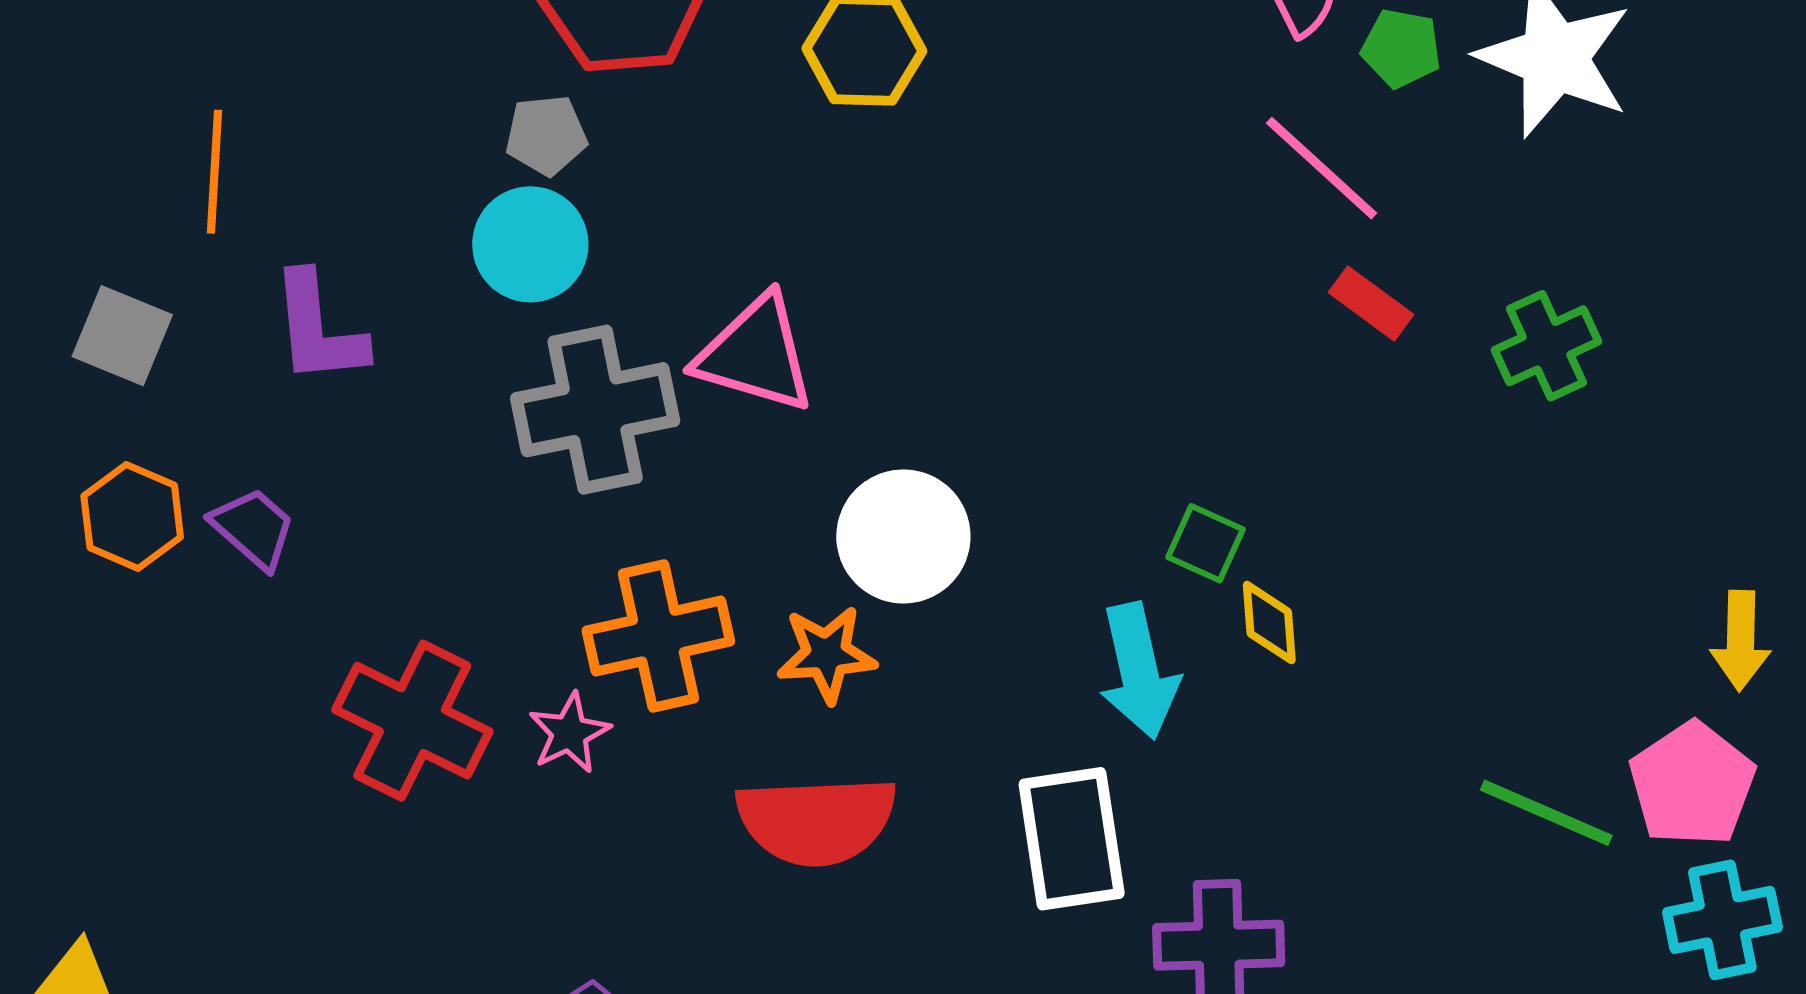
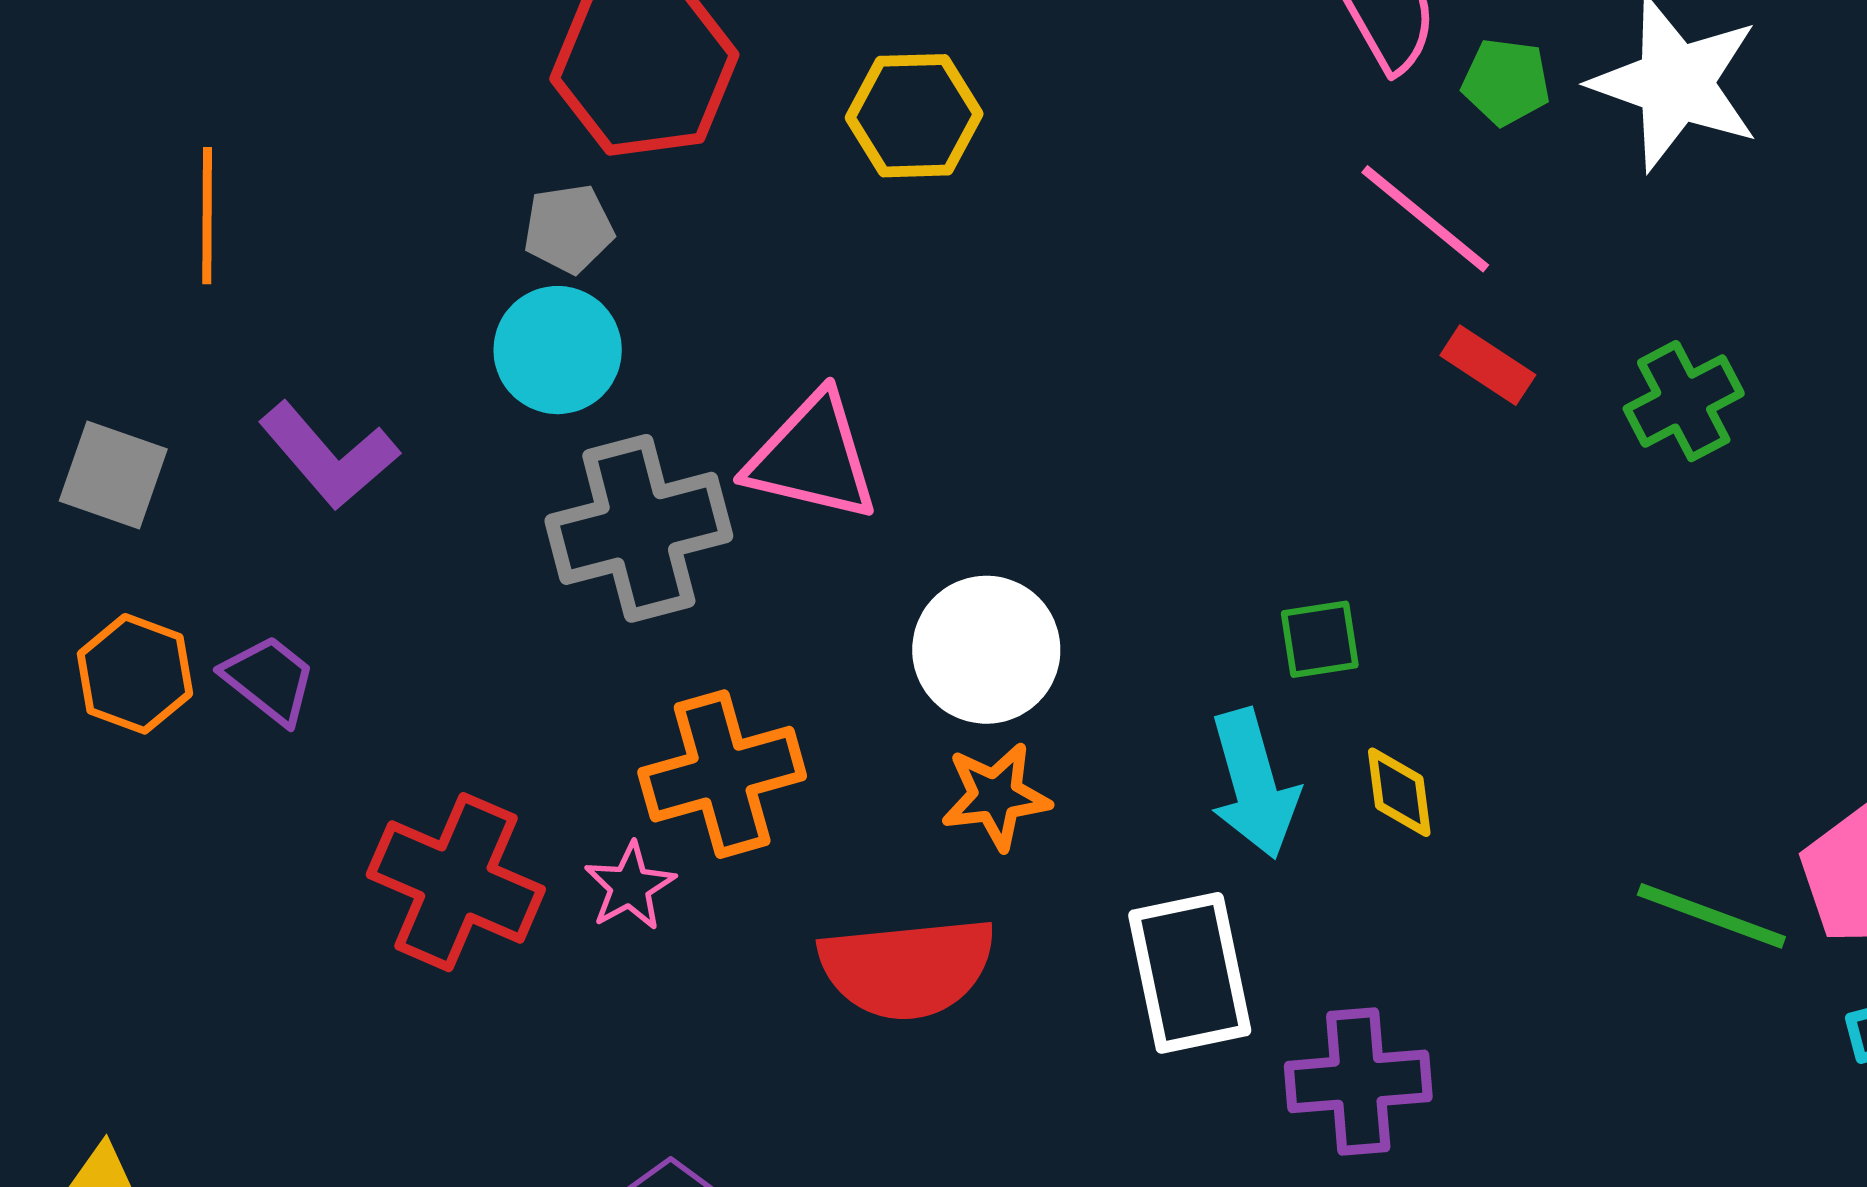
orange line: (215, 172) -> (207, 216), moved
purple L-shape: (318, 329) -> (329, 456), turned -32
green square: (1205, 543) -> (1320, 639), turned -30
yellow diamond: (1269, 623) -> (1399, 792), moved
orange star: (827, 654) -> (996, 796), moved

